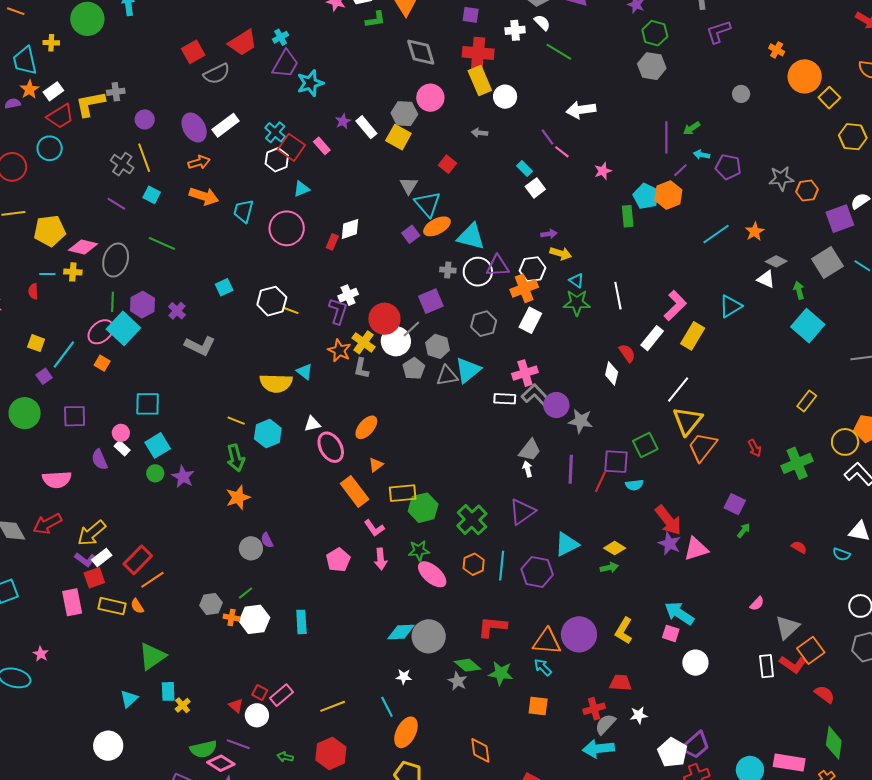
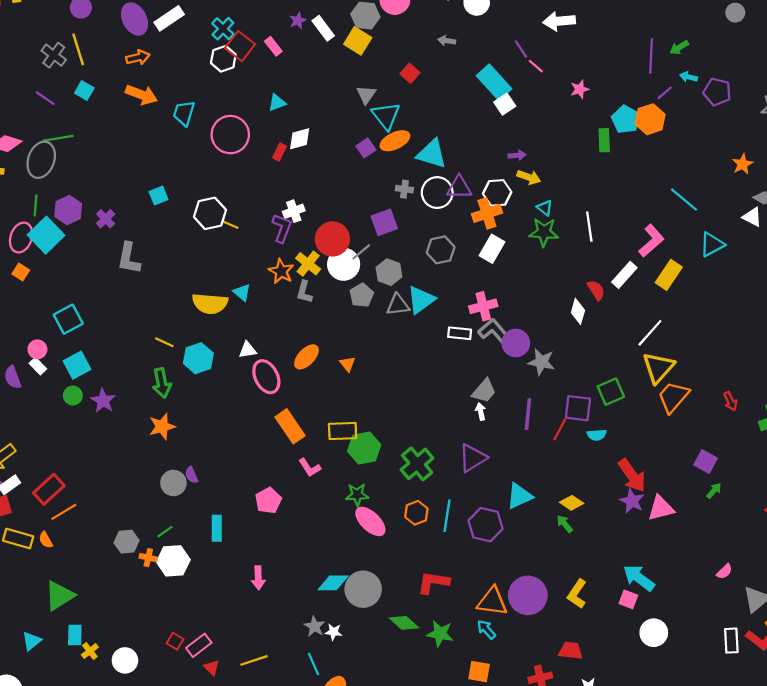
cyan rectangle: (525, 168) -> (494, 82), size x2.0
cyan triangle: (301, 189) -> (277, 103), moved
cyan line: (716, 234) -> (684, 200), moved, turned 72
green line: (162, 243) -> (58, 138), moved, turned -36
pink ellipse: (101, 332) -> (21, 238), turned -32
gray L-shape: (200, 346) -> (129, 258), turned 72
cyan square: (148, 404) -> (68, 319), turned -32
orange triangle: (376, 465) -> (348, 364), moved, turned -35
pink arrow: (381, 559) -> (258, 578), moved
green arrow: (609, 568) -> (565, 524), turned -120
cyan rectangle: (301, 622) -> (217, 528), moved
gray star: (457, 681) -> (314, 626), moved
red triangle: (236, 706) -> (212, 668), moved
white circle: (257, 715) -> (125, 660), moved

